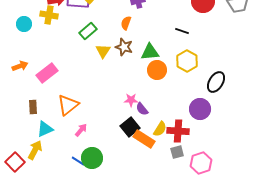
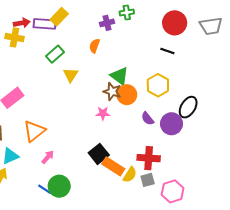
black line: (182, 31) -> (167, 51), moved
brown star: (124, 47) -> (112, 92), moved
green triangle: (150, 52) -> (119, 76), turned 42
pink star: (131, 100) -> (103, 113), moved
purple semicircle: (142, 109) -> (148, 119), moved
purple circle: (200, 109) -> (171, 124), moved
yellow semicircle: (160, 129) -> (130, 175), moved

